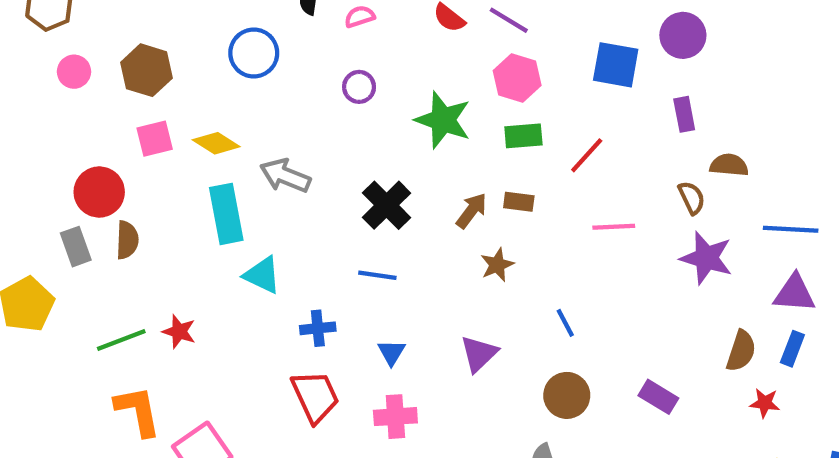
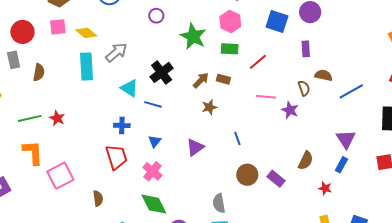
gray arrow: (285, 176) -> (116, 52), turned 110
red circle: (99, 192) -> (22, 32), moved
blue line: (791, 229) -> (351, 91), moved, turned -40
gray rectangle: (76, 247) -> (14, 60), moved
purple star: (706, 258) -> (290, 110), moved, size x0.7
cyan triangle: (262, 275) -> (129, 88), moved
purple triangle: (795, 293) -> (346, 139), turned 45
brown semicircle: (741, 351) -> (306, 161), moved
brown circle: (567, 395) -> (247, 175), moved
pink cross: (395, 417) -> (152, 171), turned 36

